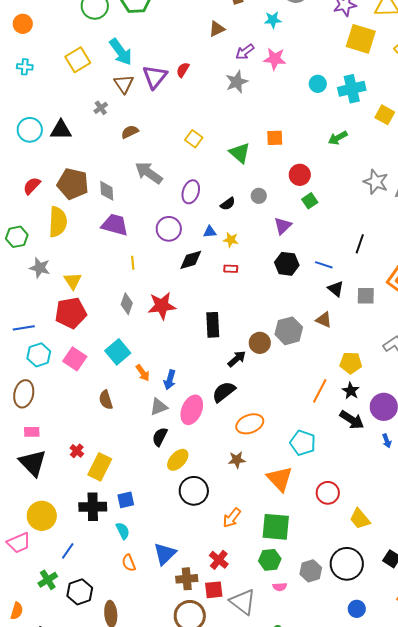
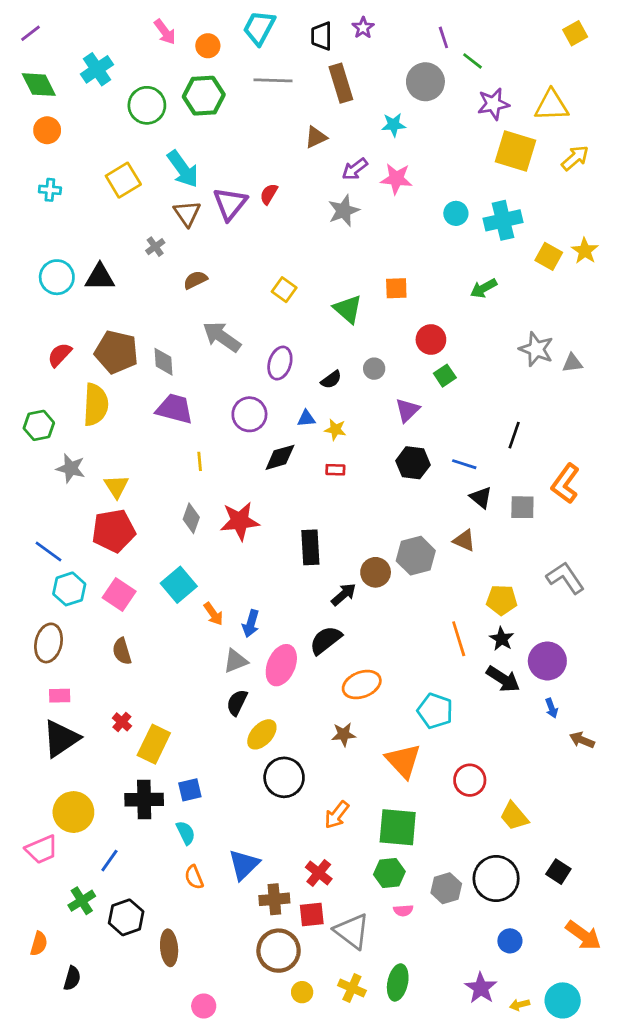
blue line: (24, 328) -> (49, 552), turned 45
orange line: (320, 391) -> (459, 639), turned -45
brown semicircle: (106, 400) -> (122, 651), moved
black triangle: (33, 463) -> (61, 739), turned 40

